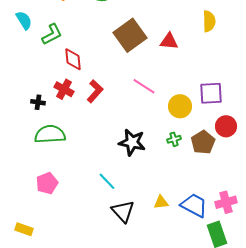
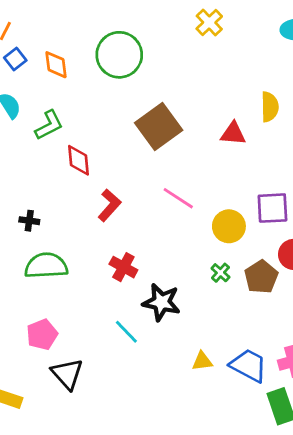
red triangle: (169, 41) -> (233, 134), moved
red cross: (64, 89) -> (123, 267), moved
green cross: (174, 139) -> (220, 273), turned -32
black star: (132, 142) -> (161, 302), moved
black triangle: (123, 211) -> (67, 374), moved

